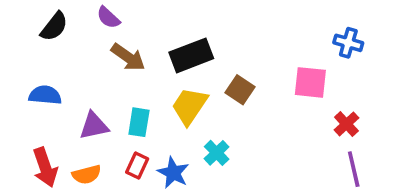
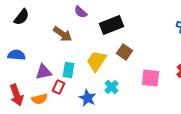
purple semicircle: (108, 18) -> (80, 12), moved
black rectangle: (191, 55) -> (112, 25), moved
pink square: (310, 82) -> (150, 78), moved
red rectangle: (137, 165) -> (58, 87), moved

